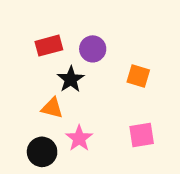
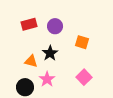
black star: (71, 79) -> (50, 53), moved
pink square: (142, 135) -> (84, 77), turned -35

